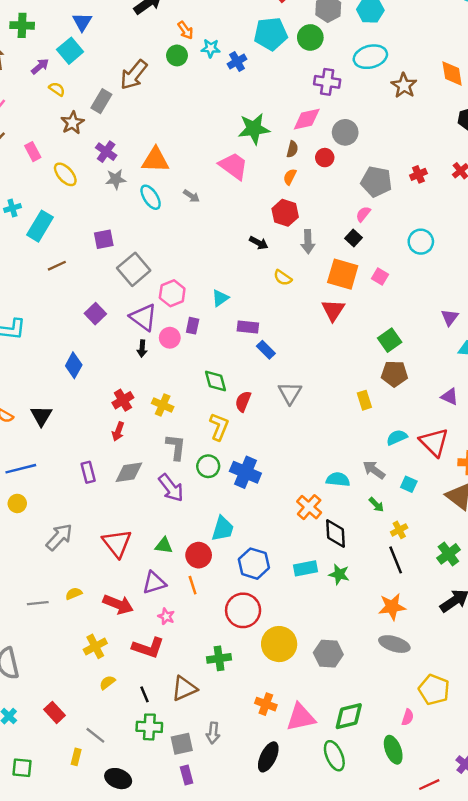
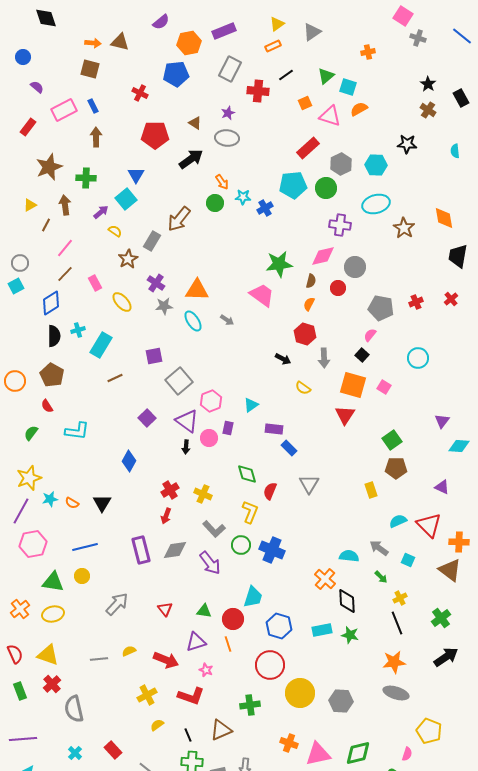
gray L-shape: (176, 447) -> (214, 529), turned 130
purple rectangle: (88, 472) -> (141, 550), size x1.5
red triangle: (117, 543) -> (165, 609), size x0.6

